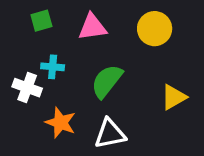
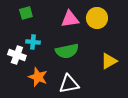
pink triangle: (92, 27) -> (70, 19), moved
green semicircle: (107, 81) -> (67, 51), turned -140

